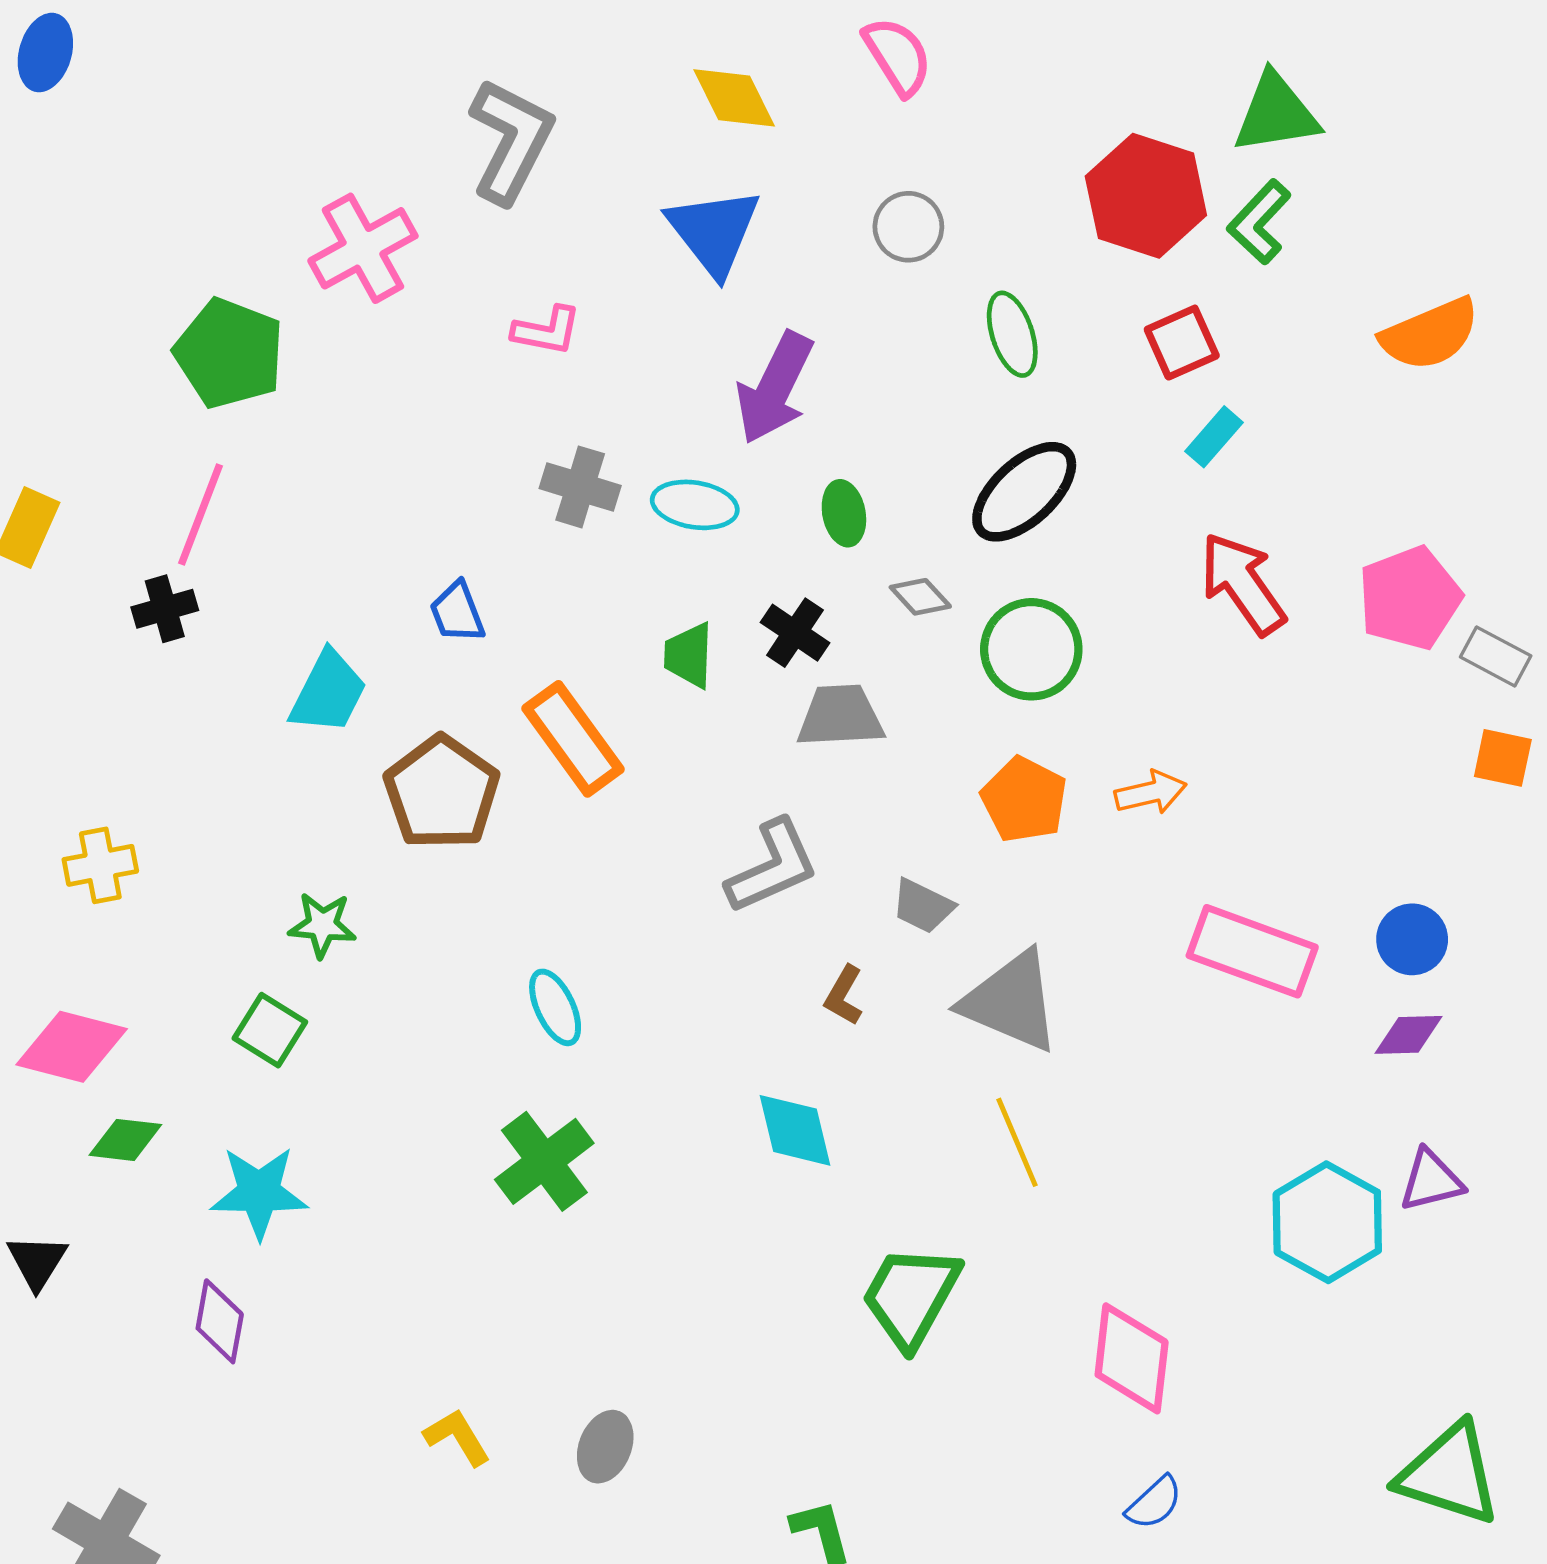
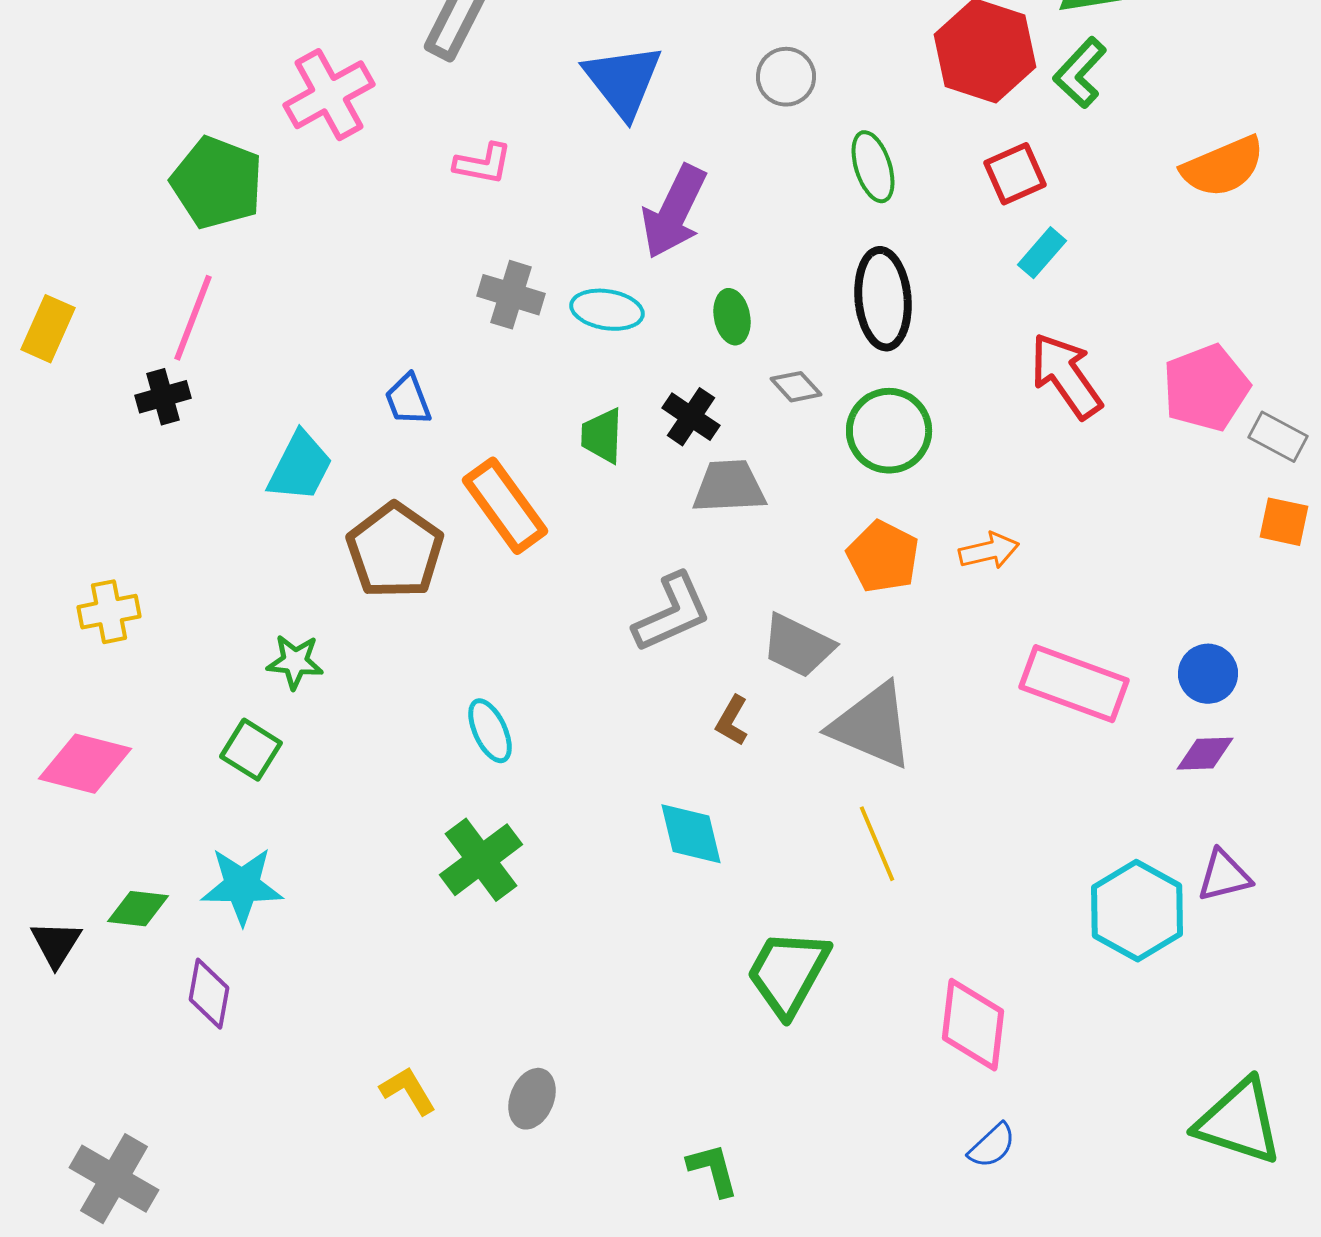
black ellipse: (1024, 492) -> (883, 299), turned -52
gray trapezoid: (923, 906) -> (798, 646), size x1.4
green diamond: (125, 1140) -> (138, 909), moved

